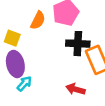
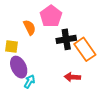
orange semicircle: (38, 20) -> (29, 27), turned -42

